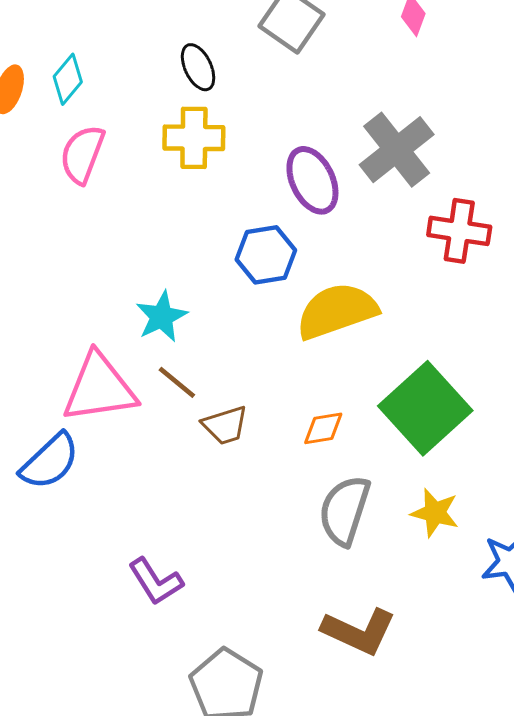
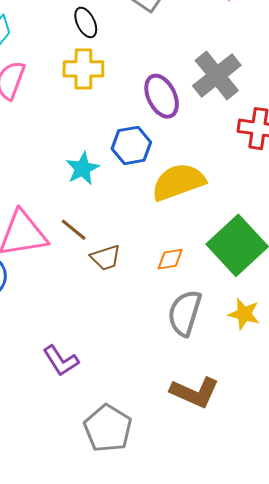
cyan star: (162, 317) -> (82, 169), moved

